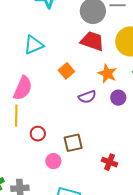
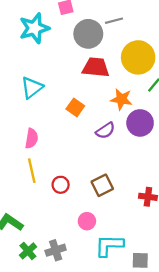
pink semicircle: (23, 88) -> (32, 138), size x0.7
purple circle: (118, 98) -> (140, 123), size x1.5
pink circle: (53, 161) -> (87, 221), moved

